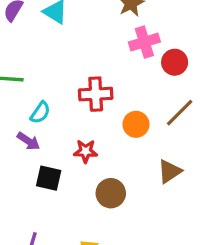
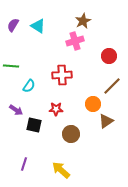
pink cross: (144, 42) -> (75, 41), moved
orange circle: (136, 124) -> (93, 104), moved
purple arrow: (28, 141) -> (16, 110), moved

